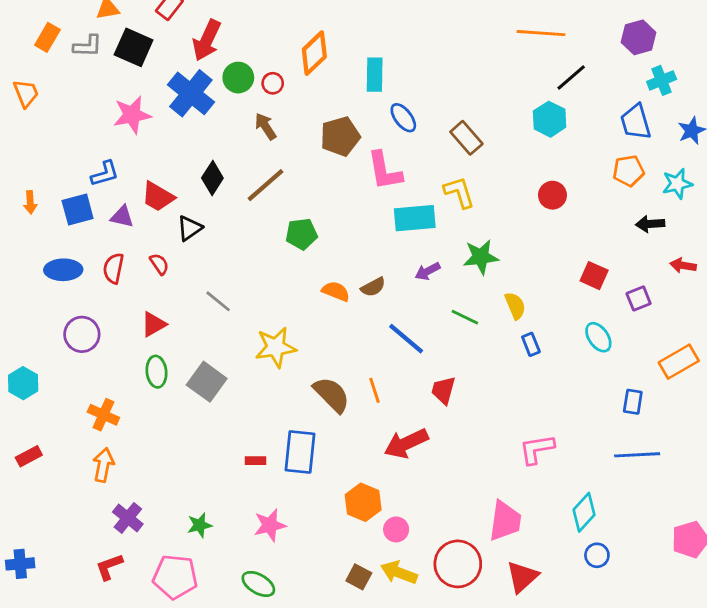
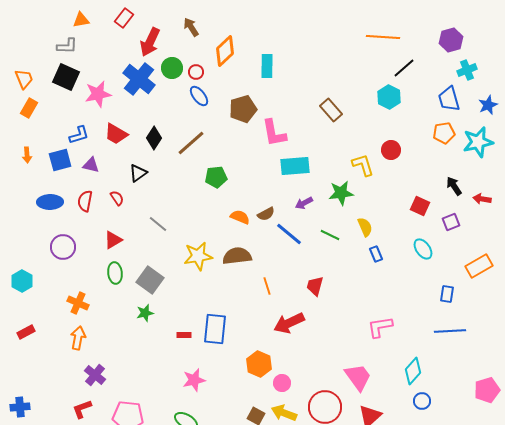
orange rectangle: (47, 37) -> (29, 108), moved
black square: (134, 47) -> (66, 77), moved
blue ellipse: (403, 118) -> (199, 96), moved
brown arrow: (266, 126) -> (191, 27), moved
cyan star: (677, 184) -> (478, 142), size x1.4
yellow L-shape: (459, 192) -> (363, 165), moved
red trapezoid: (158, 197) -> (116, 134), moved
black arrow: (650, 224) -> (454, 186), moved, turned 60
blue line: (406, 339) -> (289, 234), moved
brown semicircle: (332, 395) -> (237, 256), moved, turned -52
pink trapezoid: (505, 521) -> (358, 377), turned -44
green star: (200, 525) -> (145, 313), moved

